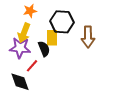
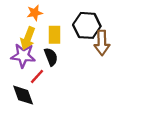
black hexagon: (62, 22) -> (87, 25), moved
yellow rectangle: (52, 38) -> (54, 35), moved

